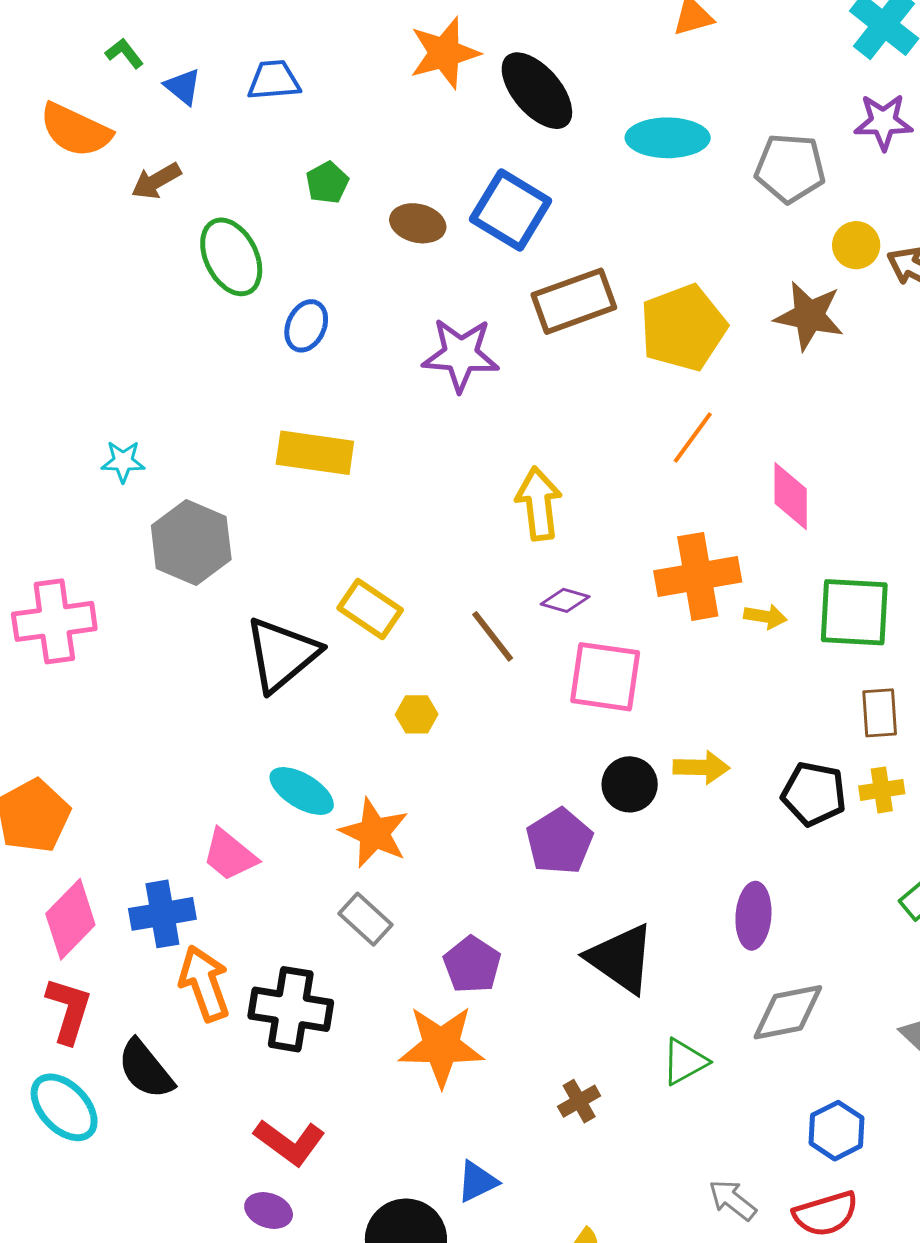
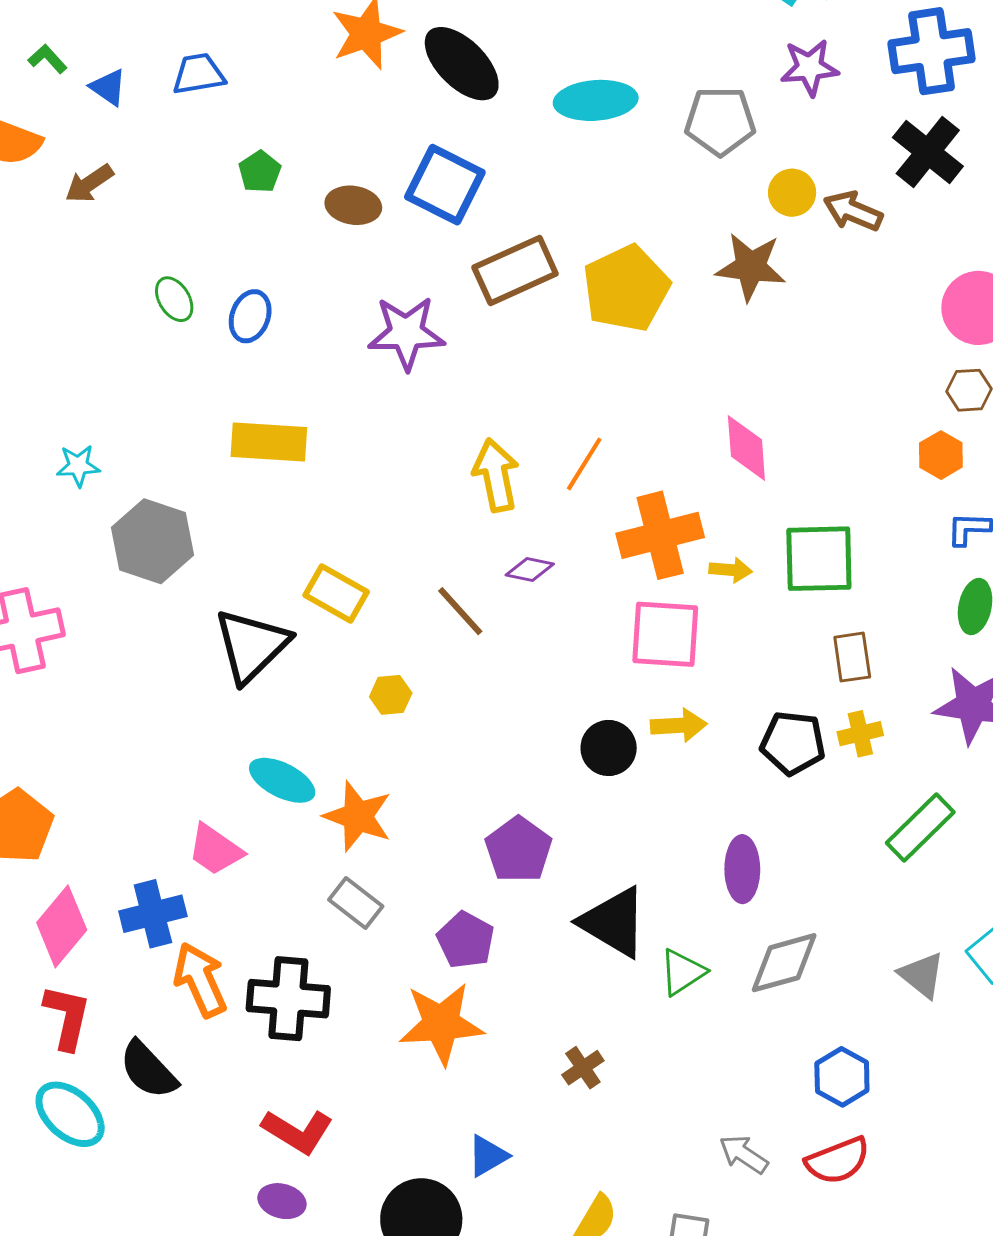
green ellipse: (231, 257) -> (174, 299), moved, size x0.6
orange line: (693, 437) -> (584, 464), moved
pink square: (605, 677) -> (665, 634), moved
purple pentagon: (559, 841) -> (519, 850), moved
green triangle: (685, 1062) -> (683, 972), moved

